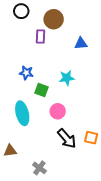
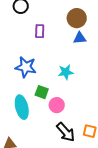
brown circle: (54, 19) -> (77, 18), moved
blue star: (26, 73) -> (26, 67), size x1.5
green square: (41, 90) -> (42, 92), moved

